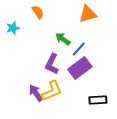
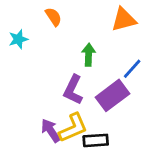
green arrow: (63, 39) -> (89, 55), turned 56
blue line: (79, 49) -> (132, 69), moved
black rectangle: (98, 100) -> (96, 140), moved

